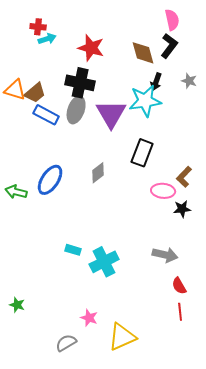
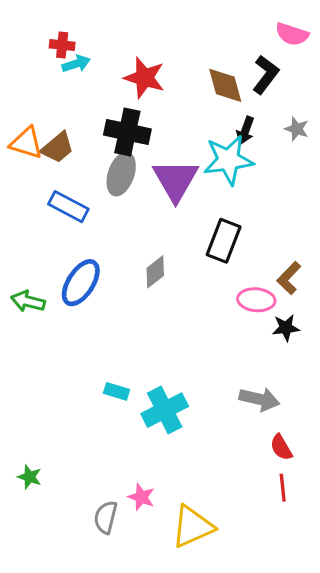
pink semicircle: (172, 20) -> (292, 34), moved, turned 120
blue rectangle: (46, 115) -> (68, 207), moved
gray semicircle: (66, 343) -> (106, 517), moved, turned -45

